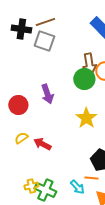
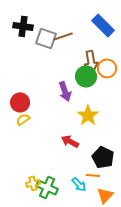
brown line: (45, 22) -> (63, 36), moved
purple arrow: (47, 94) -> (65, 91), moved
yellow semicircle: (21, 138) -> (23, 119), moved
red arrow: (42, 144) -> (70, 141), moved

